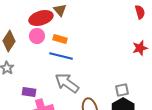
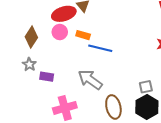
blue line: (61, 56) -> (100, 48), moved
purple rectangle: (29, 92) -> (47, 77), moved

